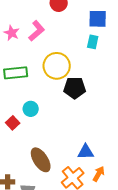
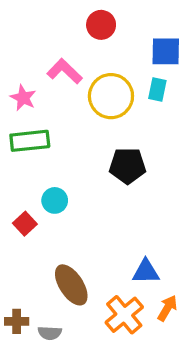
pink L-shape: (37, 31) -> (65, 71), turned -95
pink star: (12, 33) -> (23, 98), moved
yellow circle: (57, 66) -> (111, 96), moved

